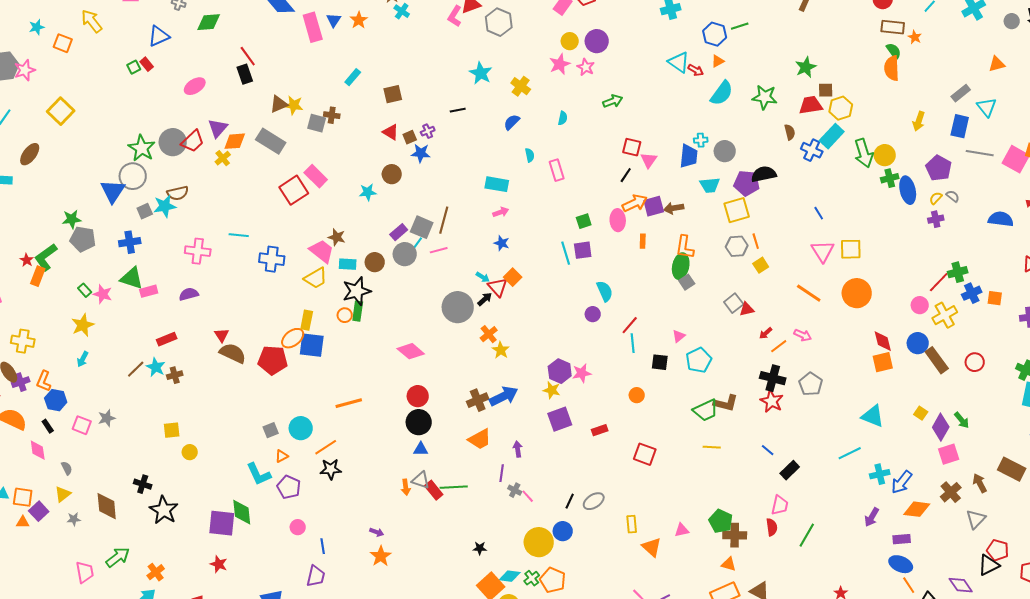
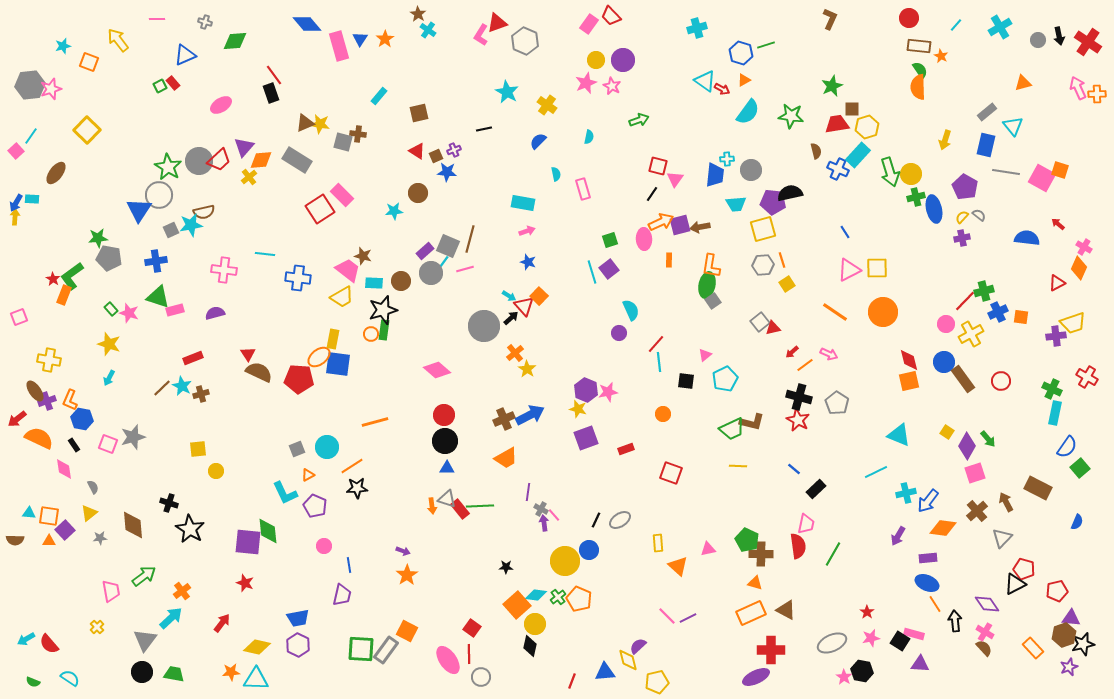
purple square: (583, 250) -> (609, 269), turned -30
pink triangle: (823, 251) -> (849, 270), turned 35
yellow star: (83, 325) -> (109, 344), turned -30
gray star: (107, 418) -> (133, 437), size x1.4
purple arrow: (518, 449) -> (544, 523), moved
red semicircle: (772, 527) -> (798, 546), size x1.4

